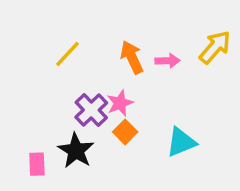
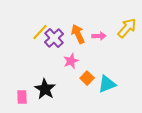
purple cross: (91, 110) -> (54, 38), moved
orange square: (125, 132) -> (87, 78), moved

